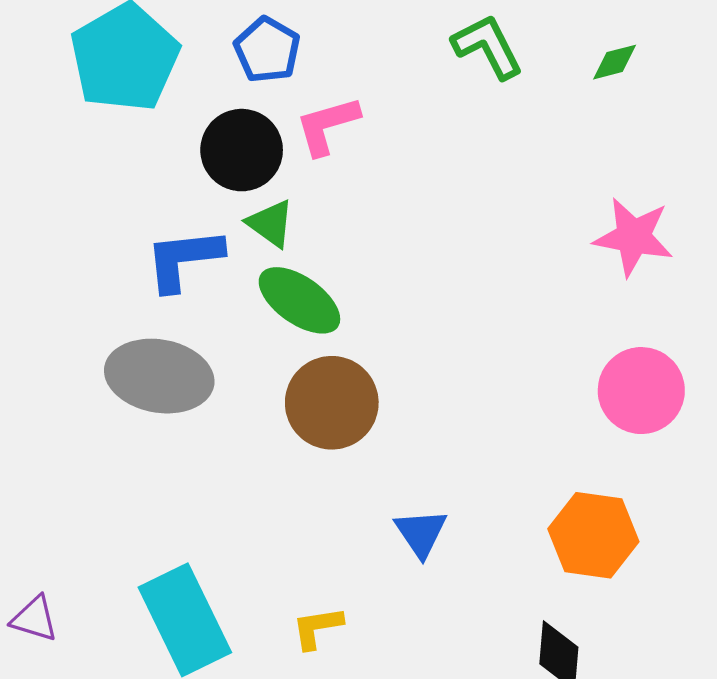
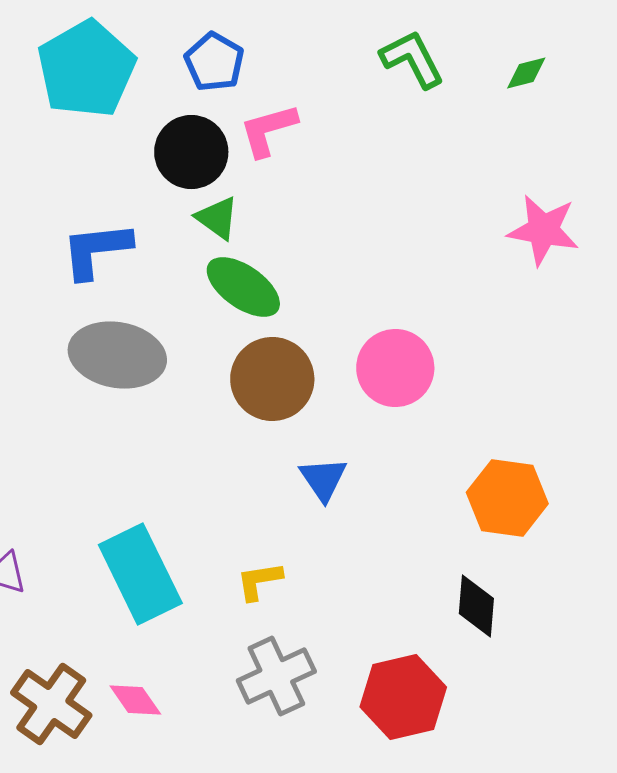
blue L-shape: (184, 259) -> (96, 250), moved
pink circle: (641, 391) -> (395, 368), moved
blue triangle: (421, 533) -> (323, 479), moved

